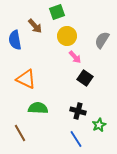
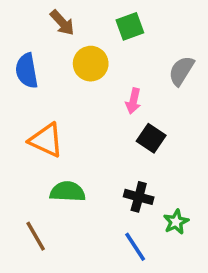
green square: (57, 12) -> (130, 26), moved
brown arrow: (35, 26) -> (62, 23), moved
yellow circle: (67, 36) -> (91, 64), moved
pink arrow: (75, 57) -> (133, 101), turned 56

